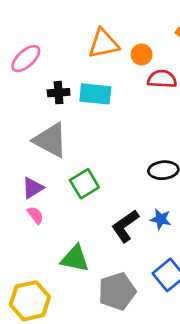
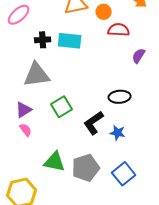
gray triangle: (50, 140) -> (37, 75), turned -36
black L-shape: (125, 226) -> (94, 123), moved
gray pentagon: (117, 291) -> (86, 168), moved

